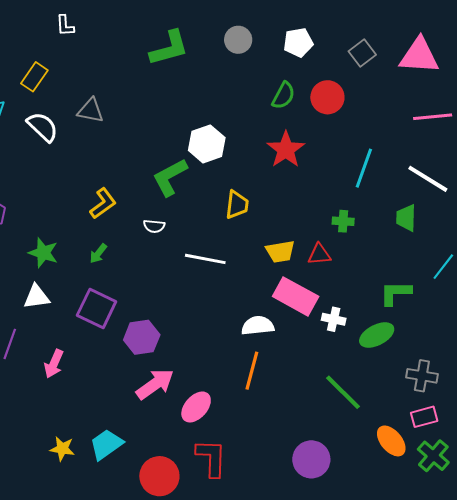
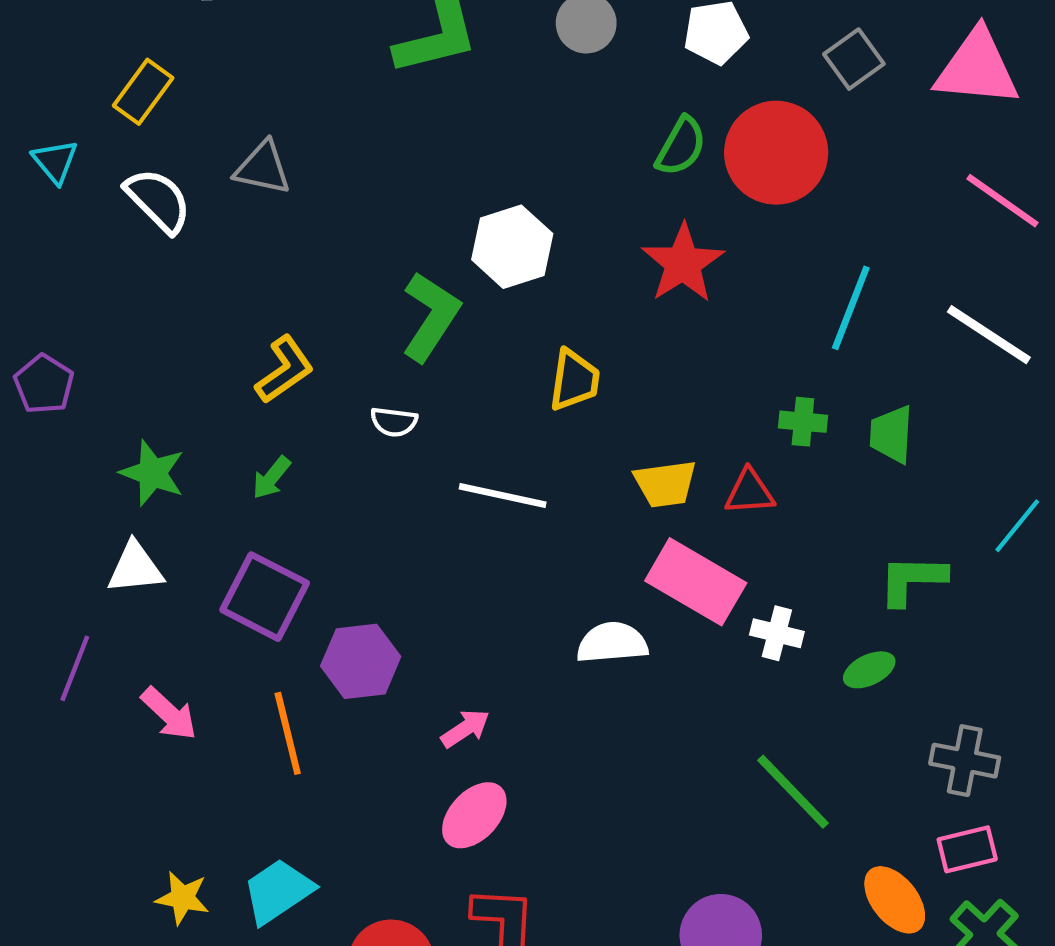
red circle: (327, 97) -> (776, 153), size x1.4
pink line: (433, 117) -> (1002, 201), turned 39
green L-shape: (170, 177) -> (431, 316), turned 150
green trapezoid: (406, 218) -> (891, 434), moved
green ellipse: (377, 335) -> (869, 670), size x0.7
pink arrow: (54, 364) -> (169, 714), turned -72
orange line: (252, 371) -> (288, 733), moved, turned -30
pink arrow: (155, 384) -> (465, 728), moved, size x0.6

